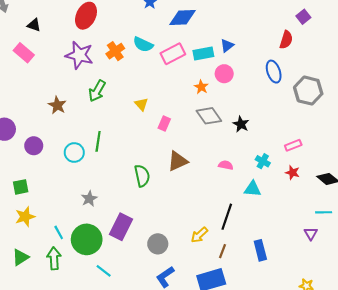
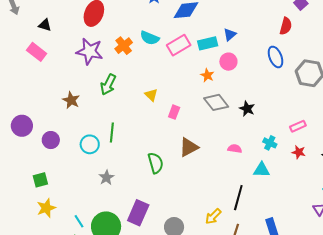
gray star: (89, 199) -> (106, 177), moved

